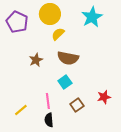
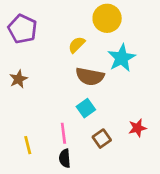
yellow circle: (50, 14) -> (107, 18), moved
cyan star: (92, 17) -> (122, 58), moved
brown star: (36, 60) -> (18, 79), moved
yellow line: (21, 110) -> (28, 145), turned -64

